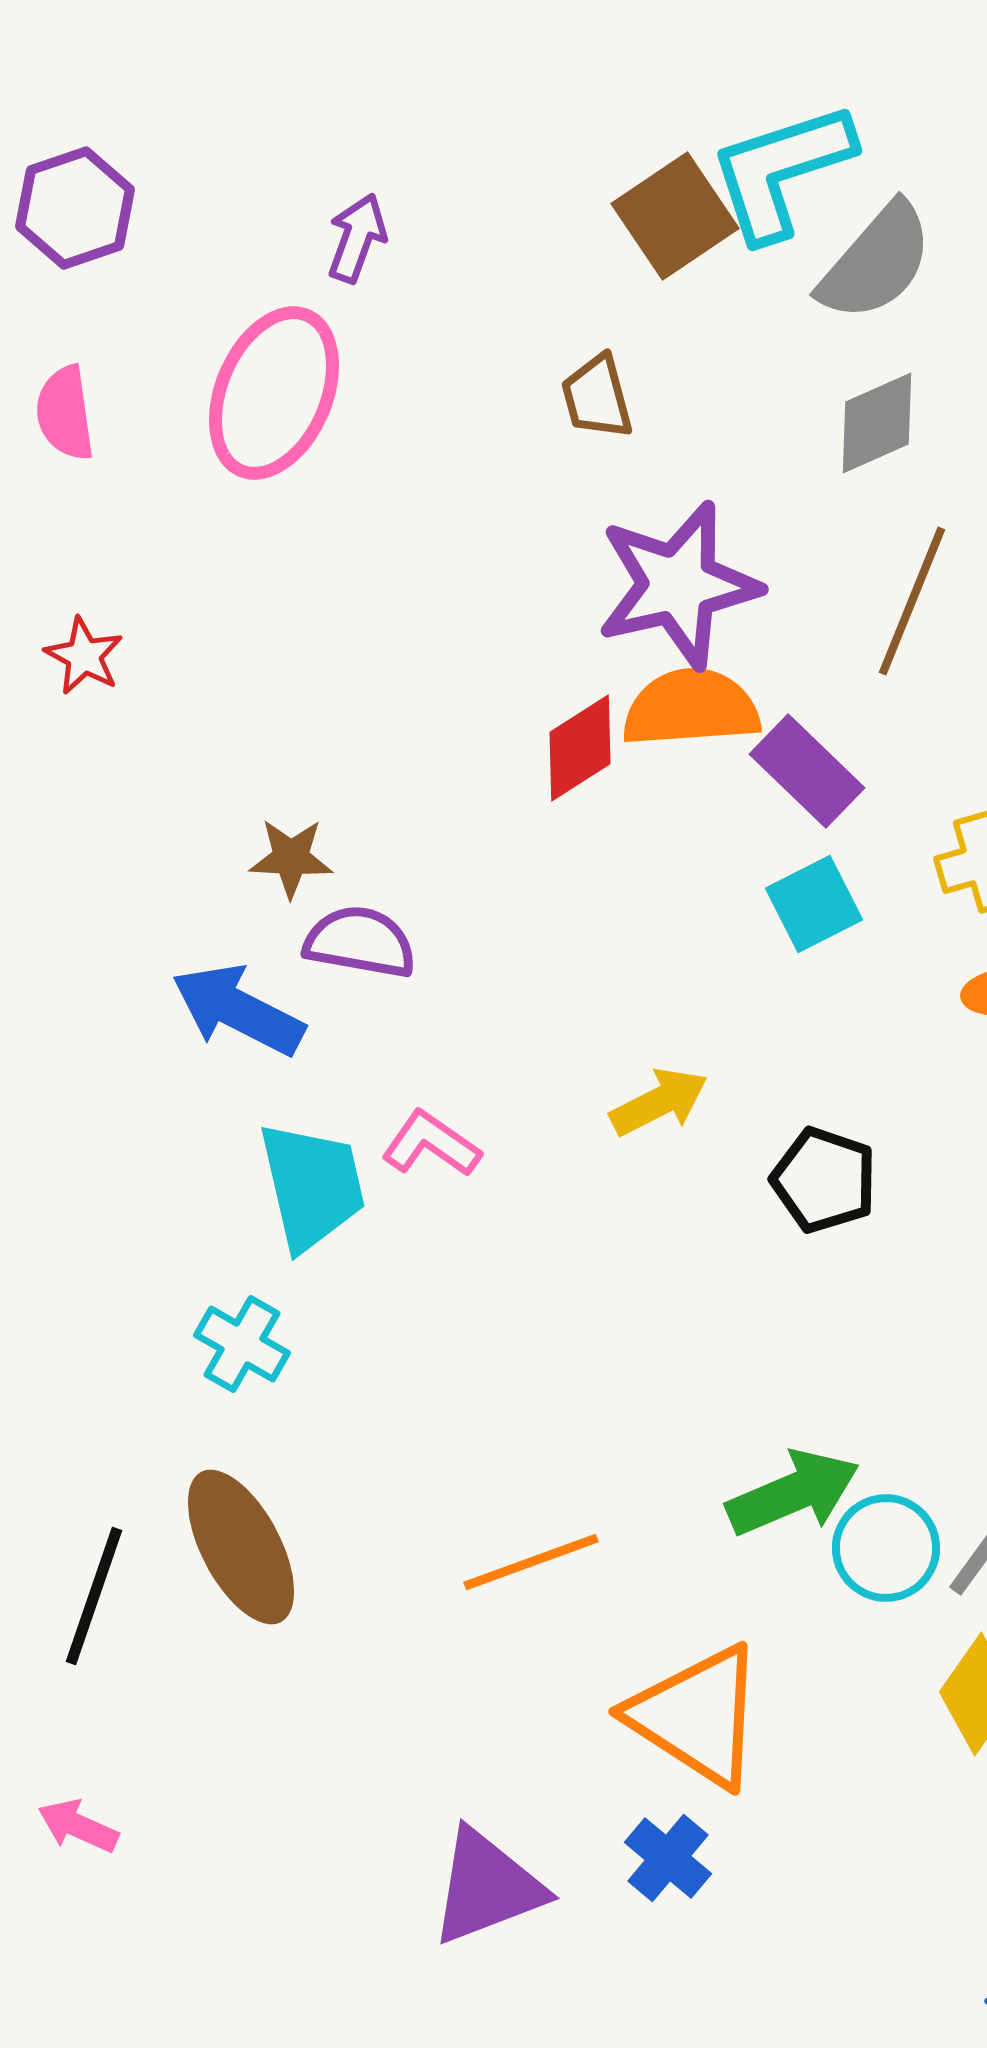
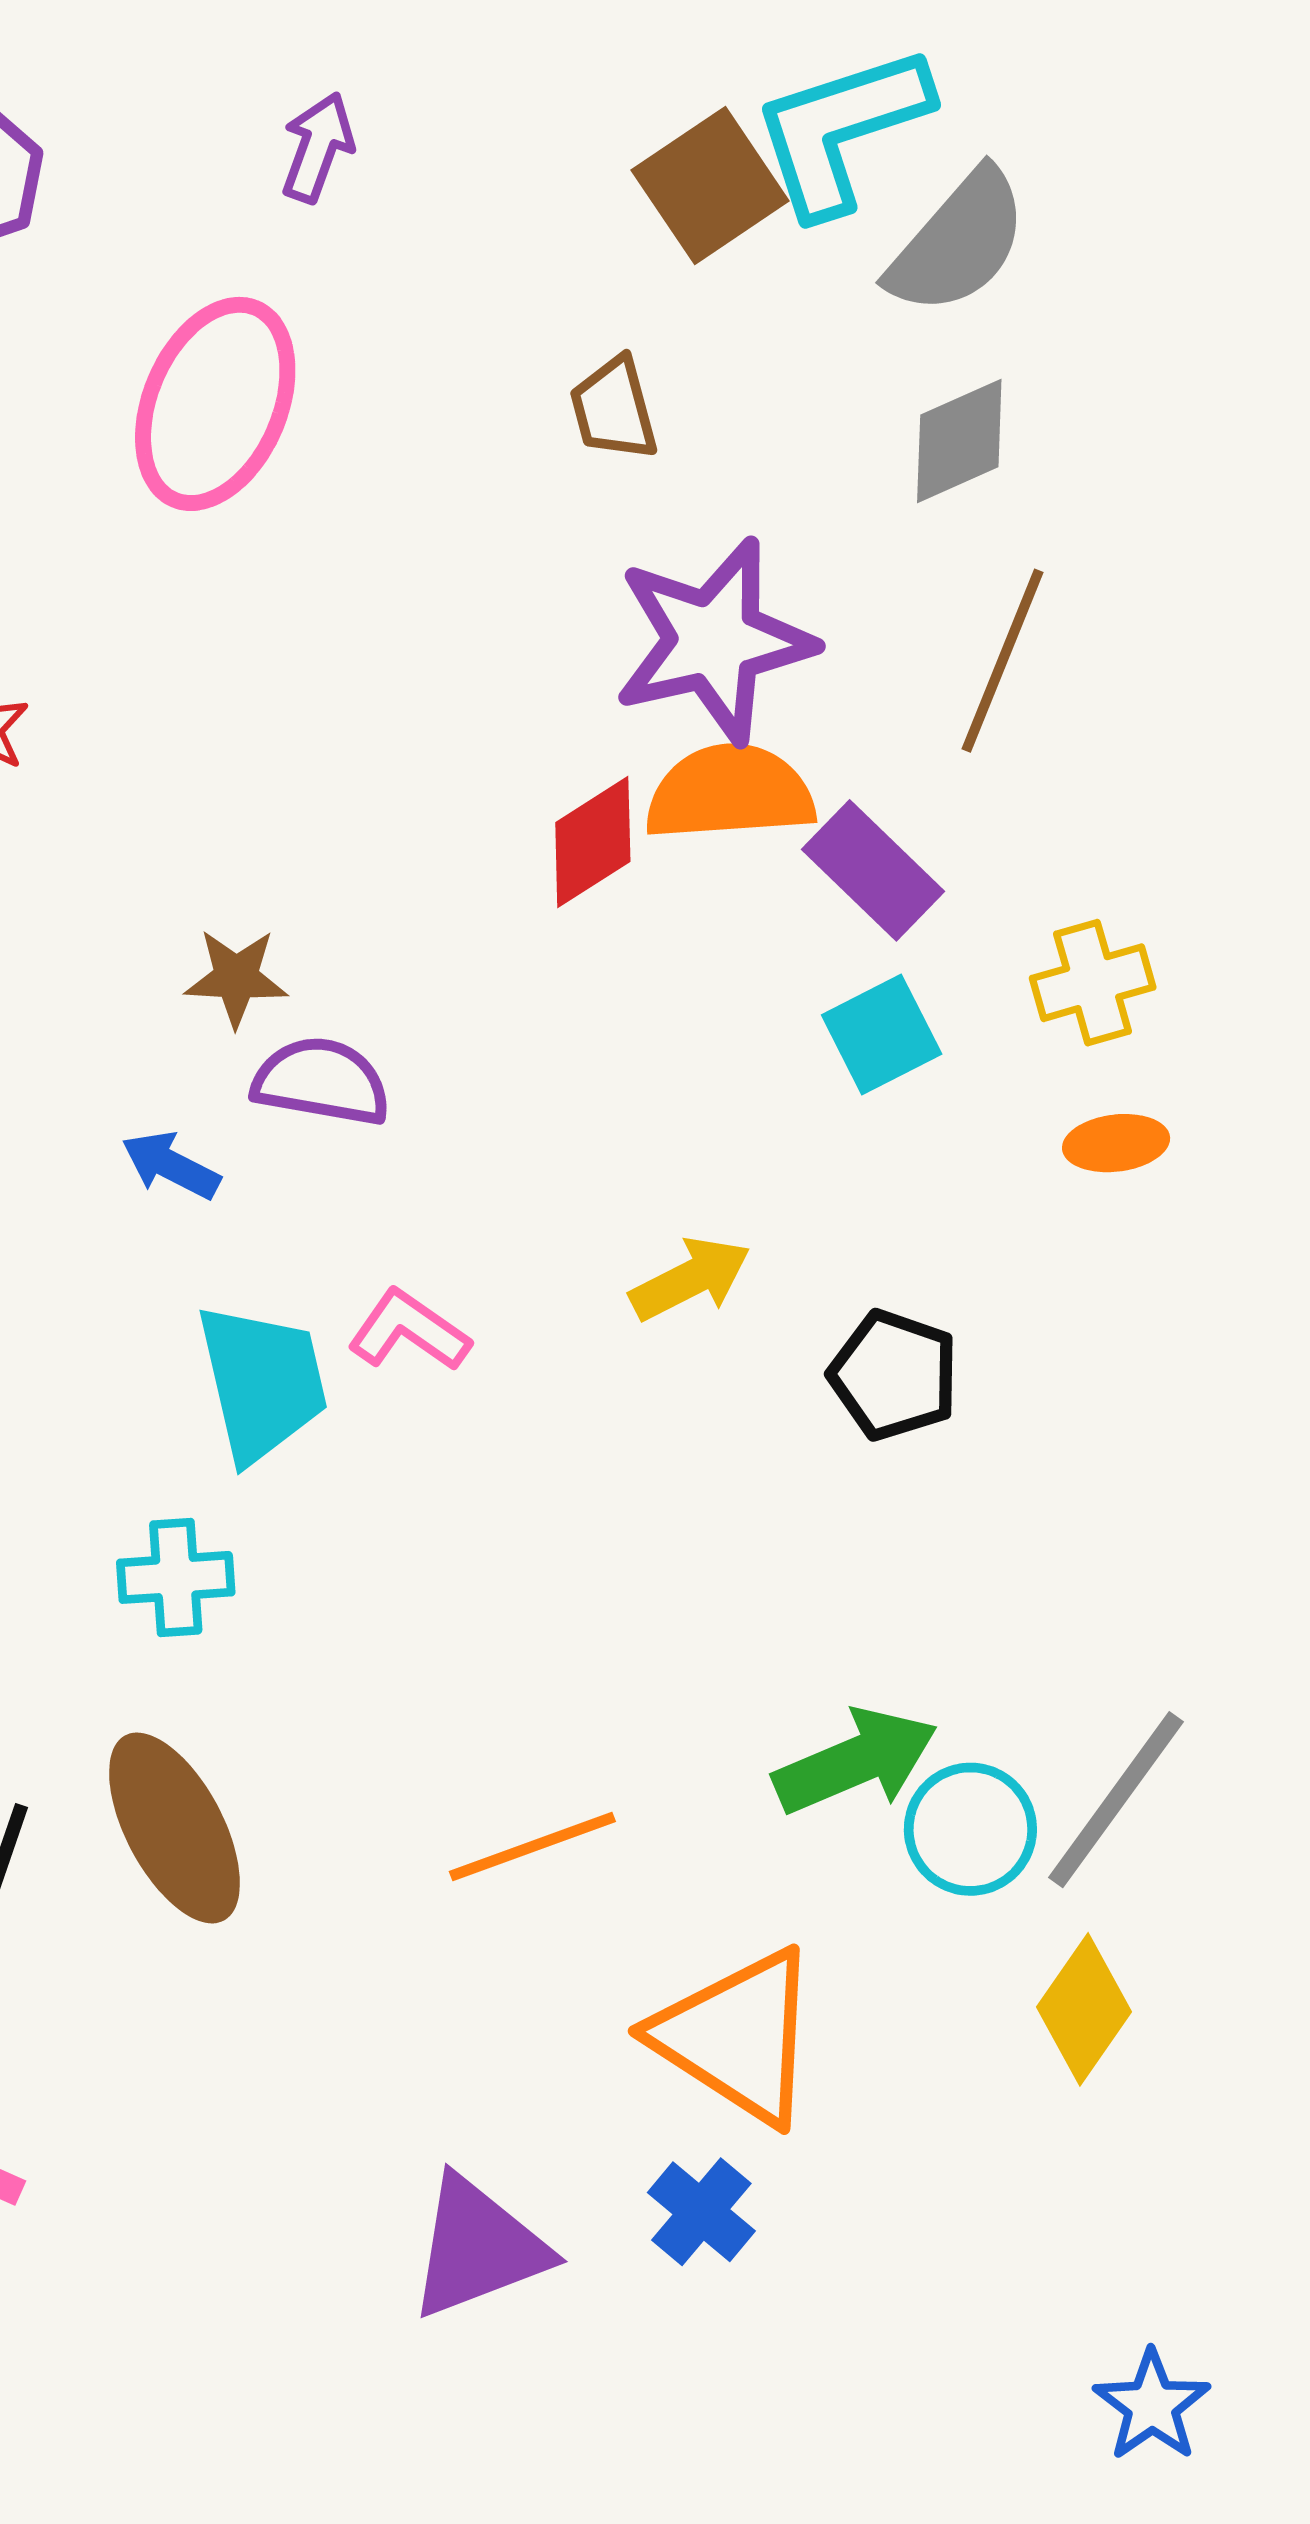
purple arrow: (357, 238) -> (318, 147), moved
blue arrow: (238, 1010) -> (171, 1165), size x0.6
cyan cross: (242, 1344) -> (176, 1577), turned -34

